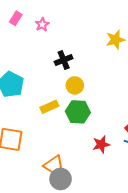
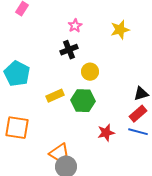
pink star: (42, 24) -> (75, 26), moved
yellow circle: (75, 85) -> (90, 72), moved

